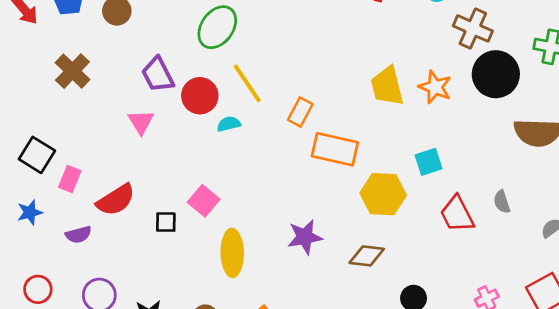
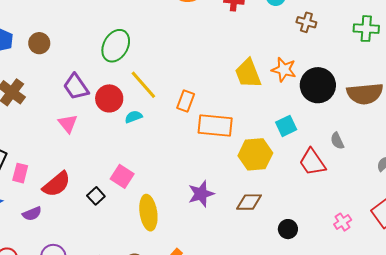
brown cross: (473, 28) -> (306, 22), size x0.7
black circle: (496, 74) -> (318, 85), moved
gray semicircle: (502, 202) -> (337, 141), moved
black square: (166, 222) -> (96, 196), turned -36

